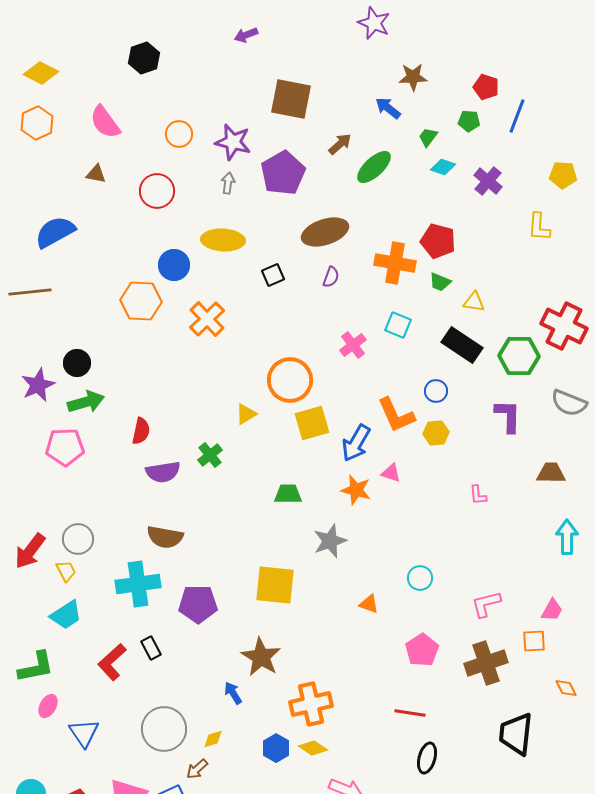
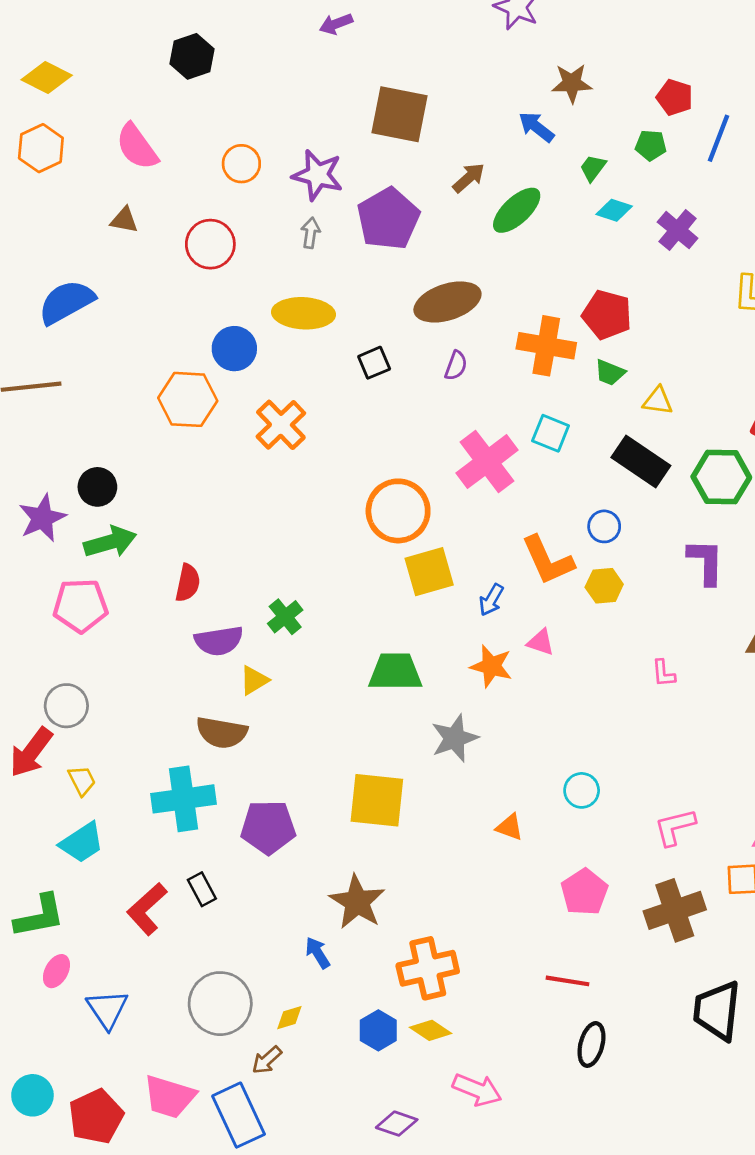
pink cross: (353, 345) -> (487, 462), size x1.6
yellow triangle: (246, 414) -> (254, 680), moved
blue arrow: (356, 443) -> (491, 600), size x0.6
green trapezoid: (288, 494) -> (395, 672), size x1.4
gray circle: (78, 539) -> (66, 706), moved

